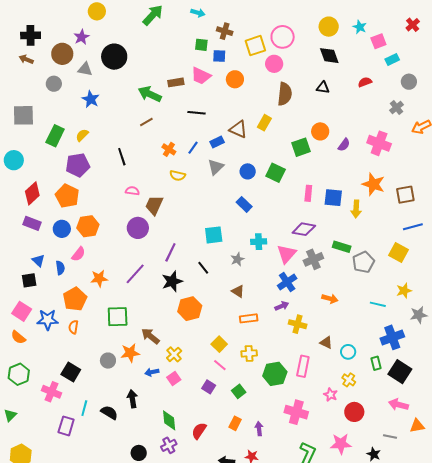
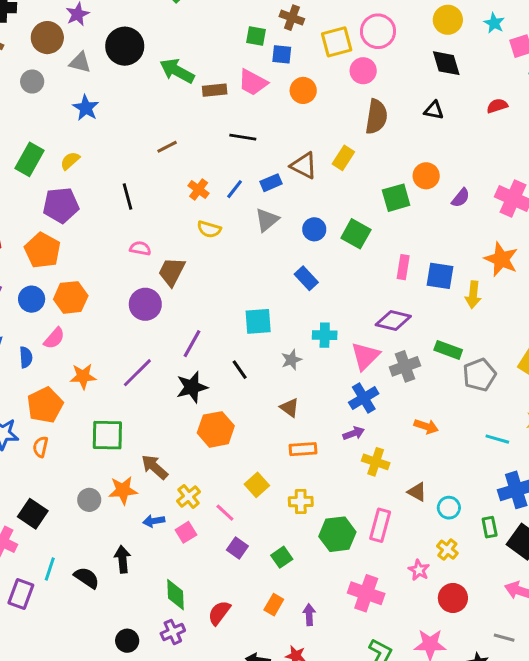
green arrow: (150, 94) -> (177, 71), moved
pink line: (220, 365) -> (225, 513), moved

